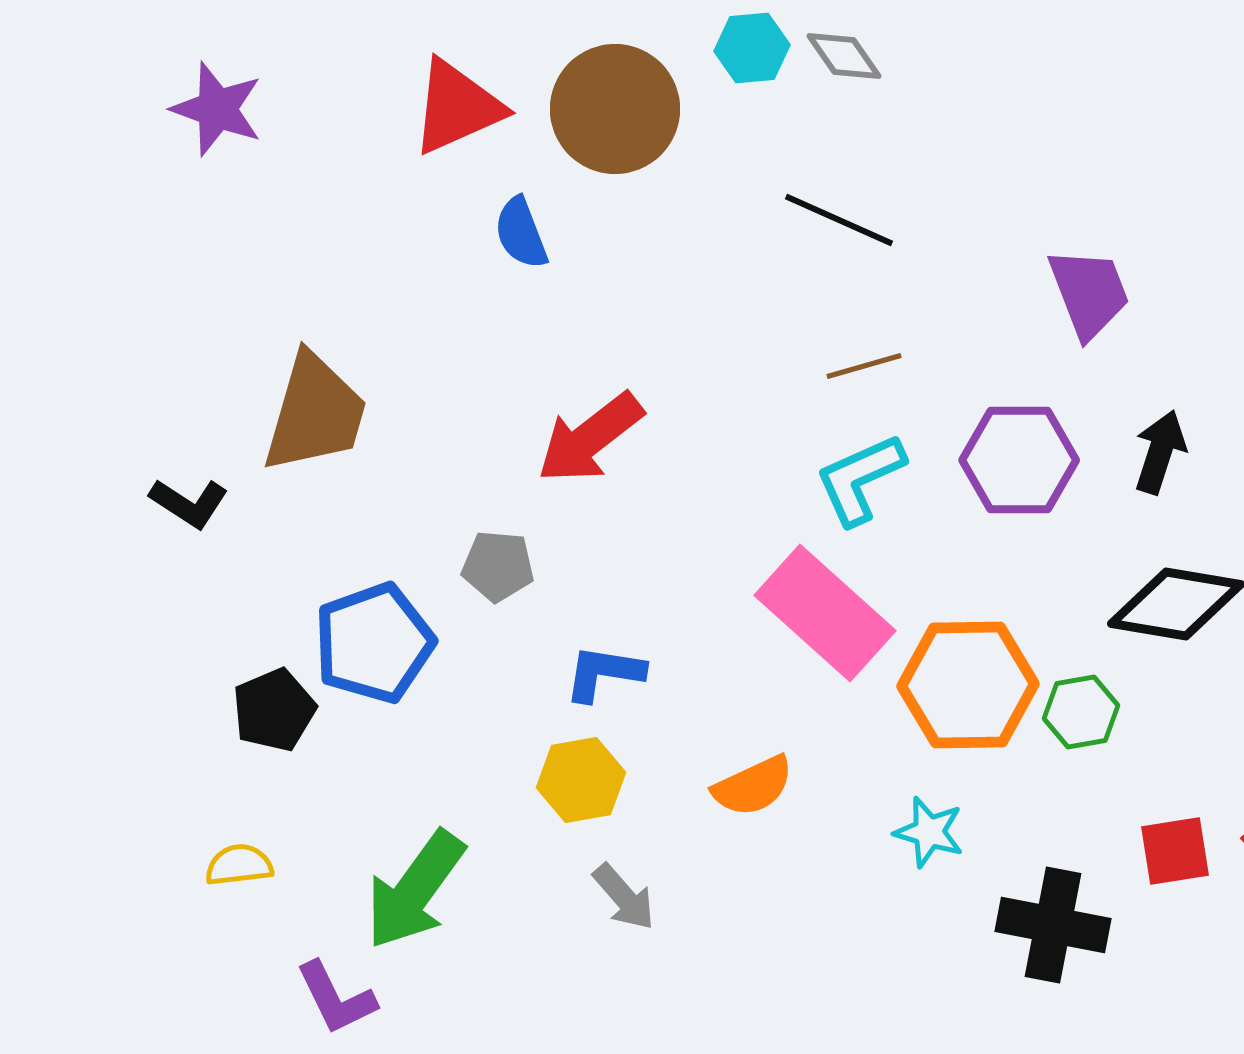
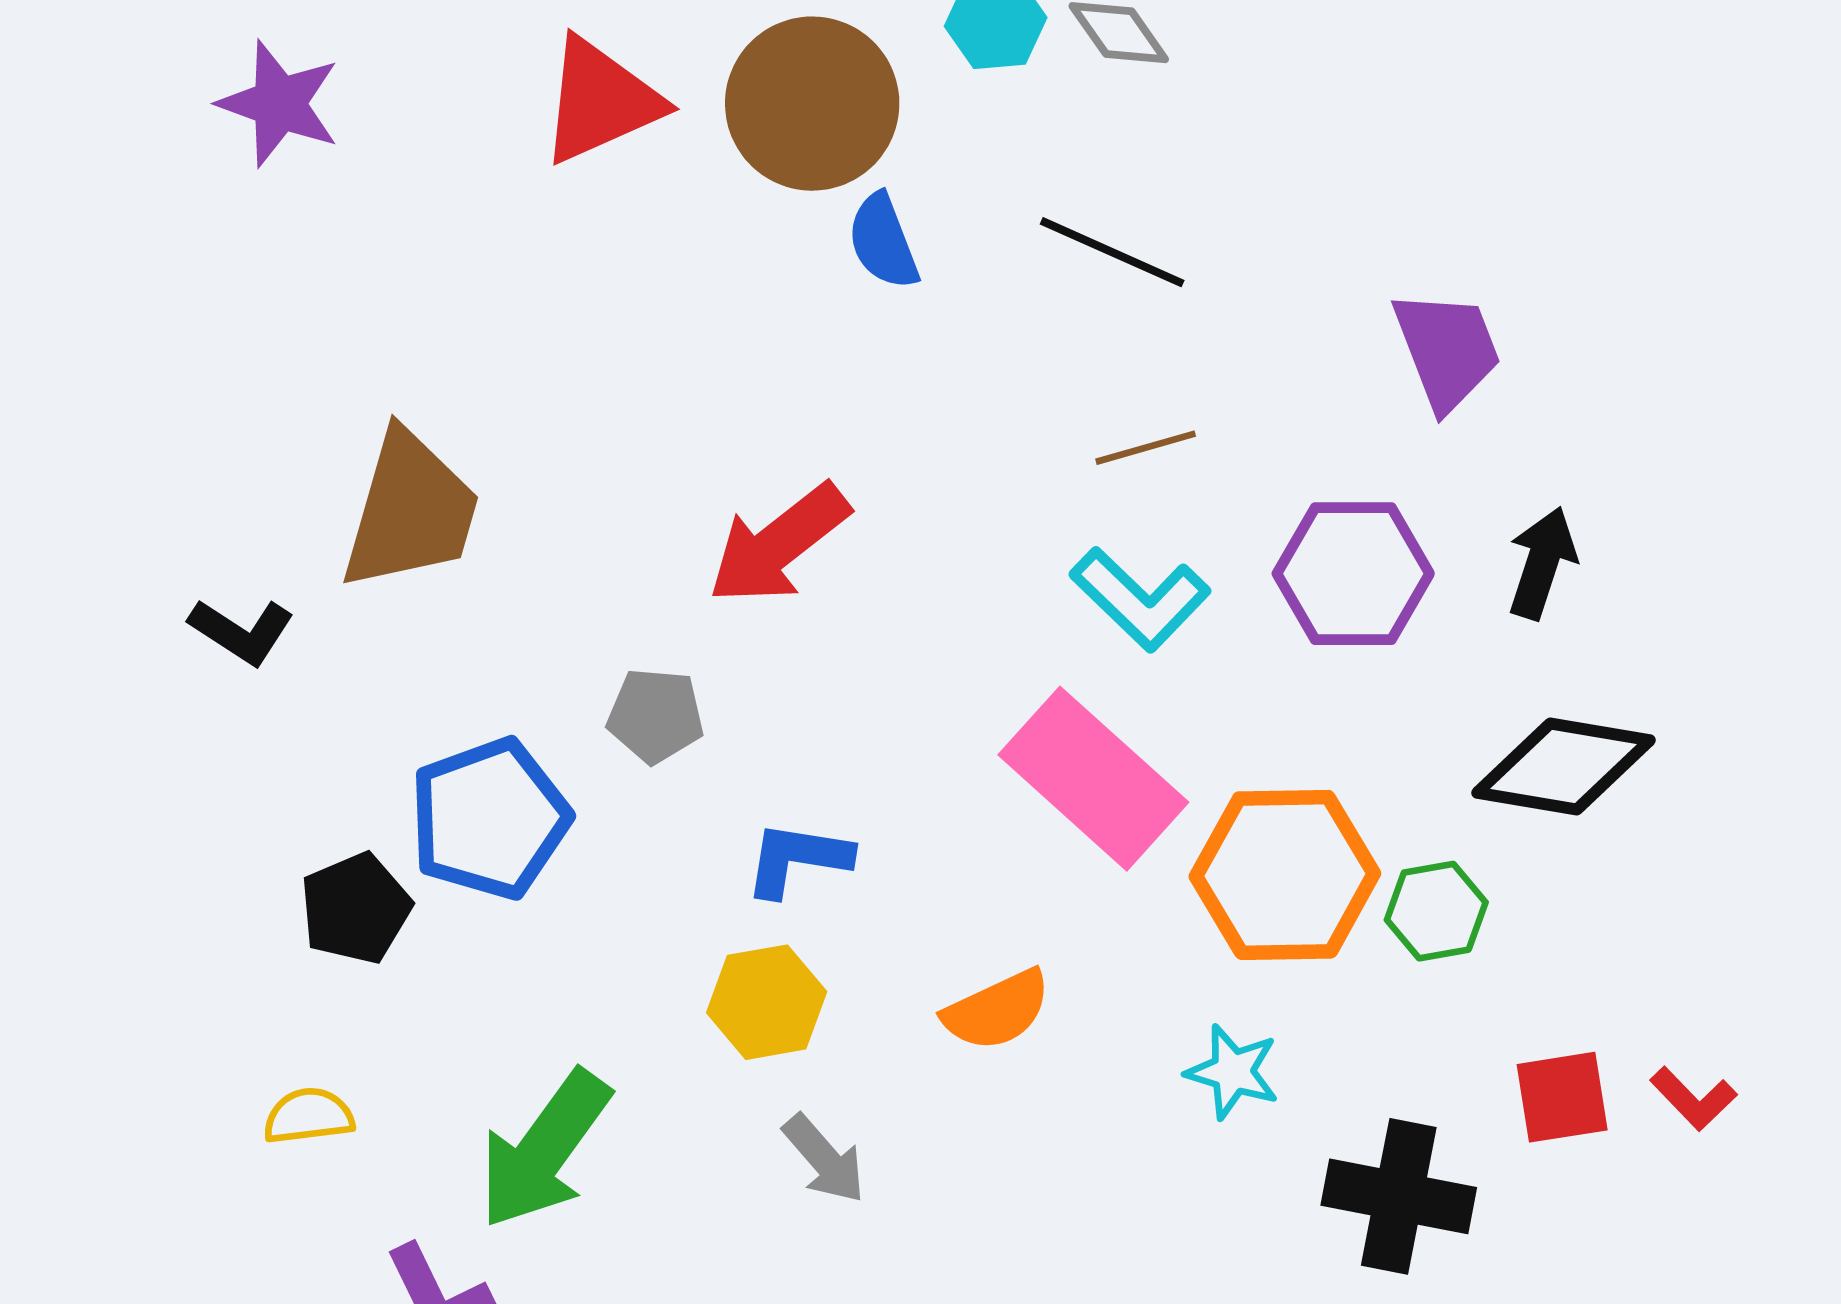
blue semicircle: (521, 233) -> (883, 241), moved
cyan L-shape: (860, 479) -> (1140, 599), turned -112

